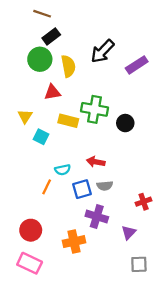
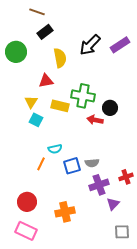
green circle: (40, 59) -> (16, 52), moved
purple rectangle: (137, 65) -> (120, 45), moved
yellow triangle: (25, 116) -> (31, 102), moved
red arrow: (96, 162) -> (95, 120), moved
purple cross: (97, 216) -> (99, 185), moved, turned -36

